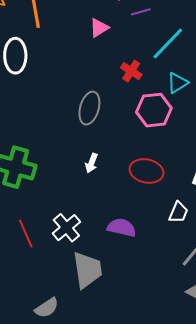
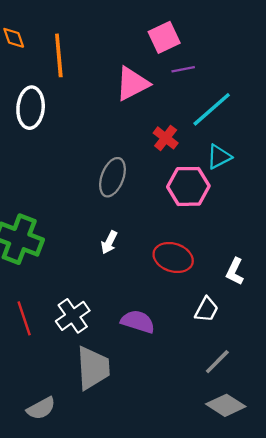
pink triangle: (99, 28) -> (132, 84), size x1.5

